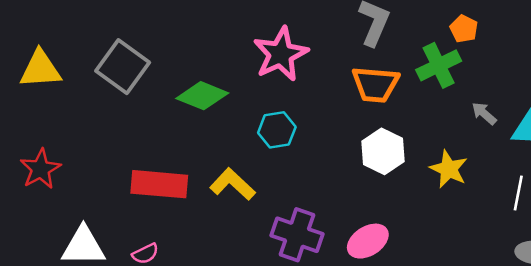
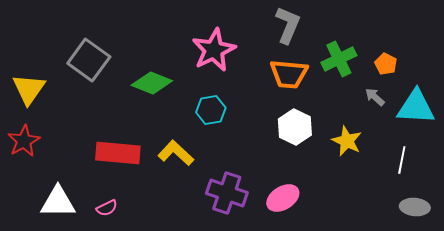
orange pentagon: (464, 29) -> (386, 64), moved
yellow triangle: (40, 69) -> (29, 89), moved, turned -51

